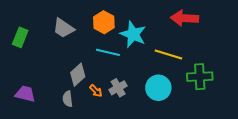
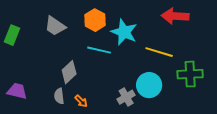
gray cross: (118, 88) -> (126, 97), moved
orange arrow: (96, 91) -> (81, 101), moved

